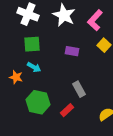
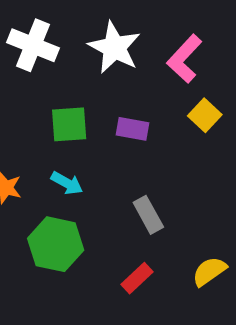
green square: (32, 44) -> (69, 124), moved
cyan arrow: (34, 67) -> (67, 183), moved
red rectangle: (67, 110) -> (137, 278), moved

